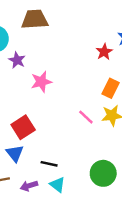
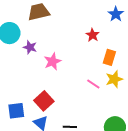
red star: (104, 52) -> (93, 35), moved

